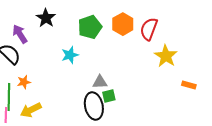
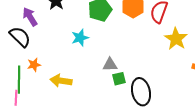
black ellipse: (94, 106) -> (141, 92), moved
yellow arrow: (31, 110) -> (61, 81), moved, turned 35

